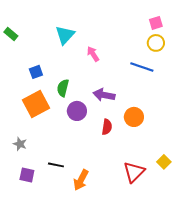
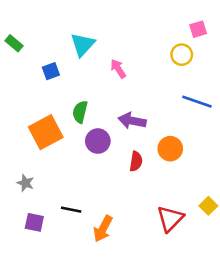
yellow circle: (156, 43) -> (182, 55), moved
blue line: (142, 67) -> (197, 102), moved
blue square: (36, 72) -> (51, 71), moved

